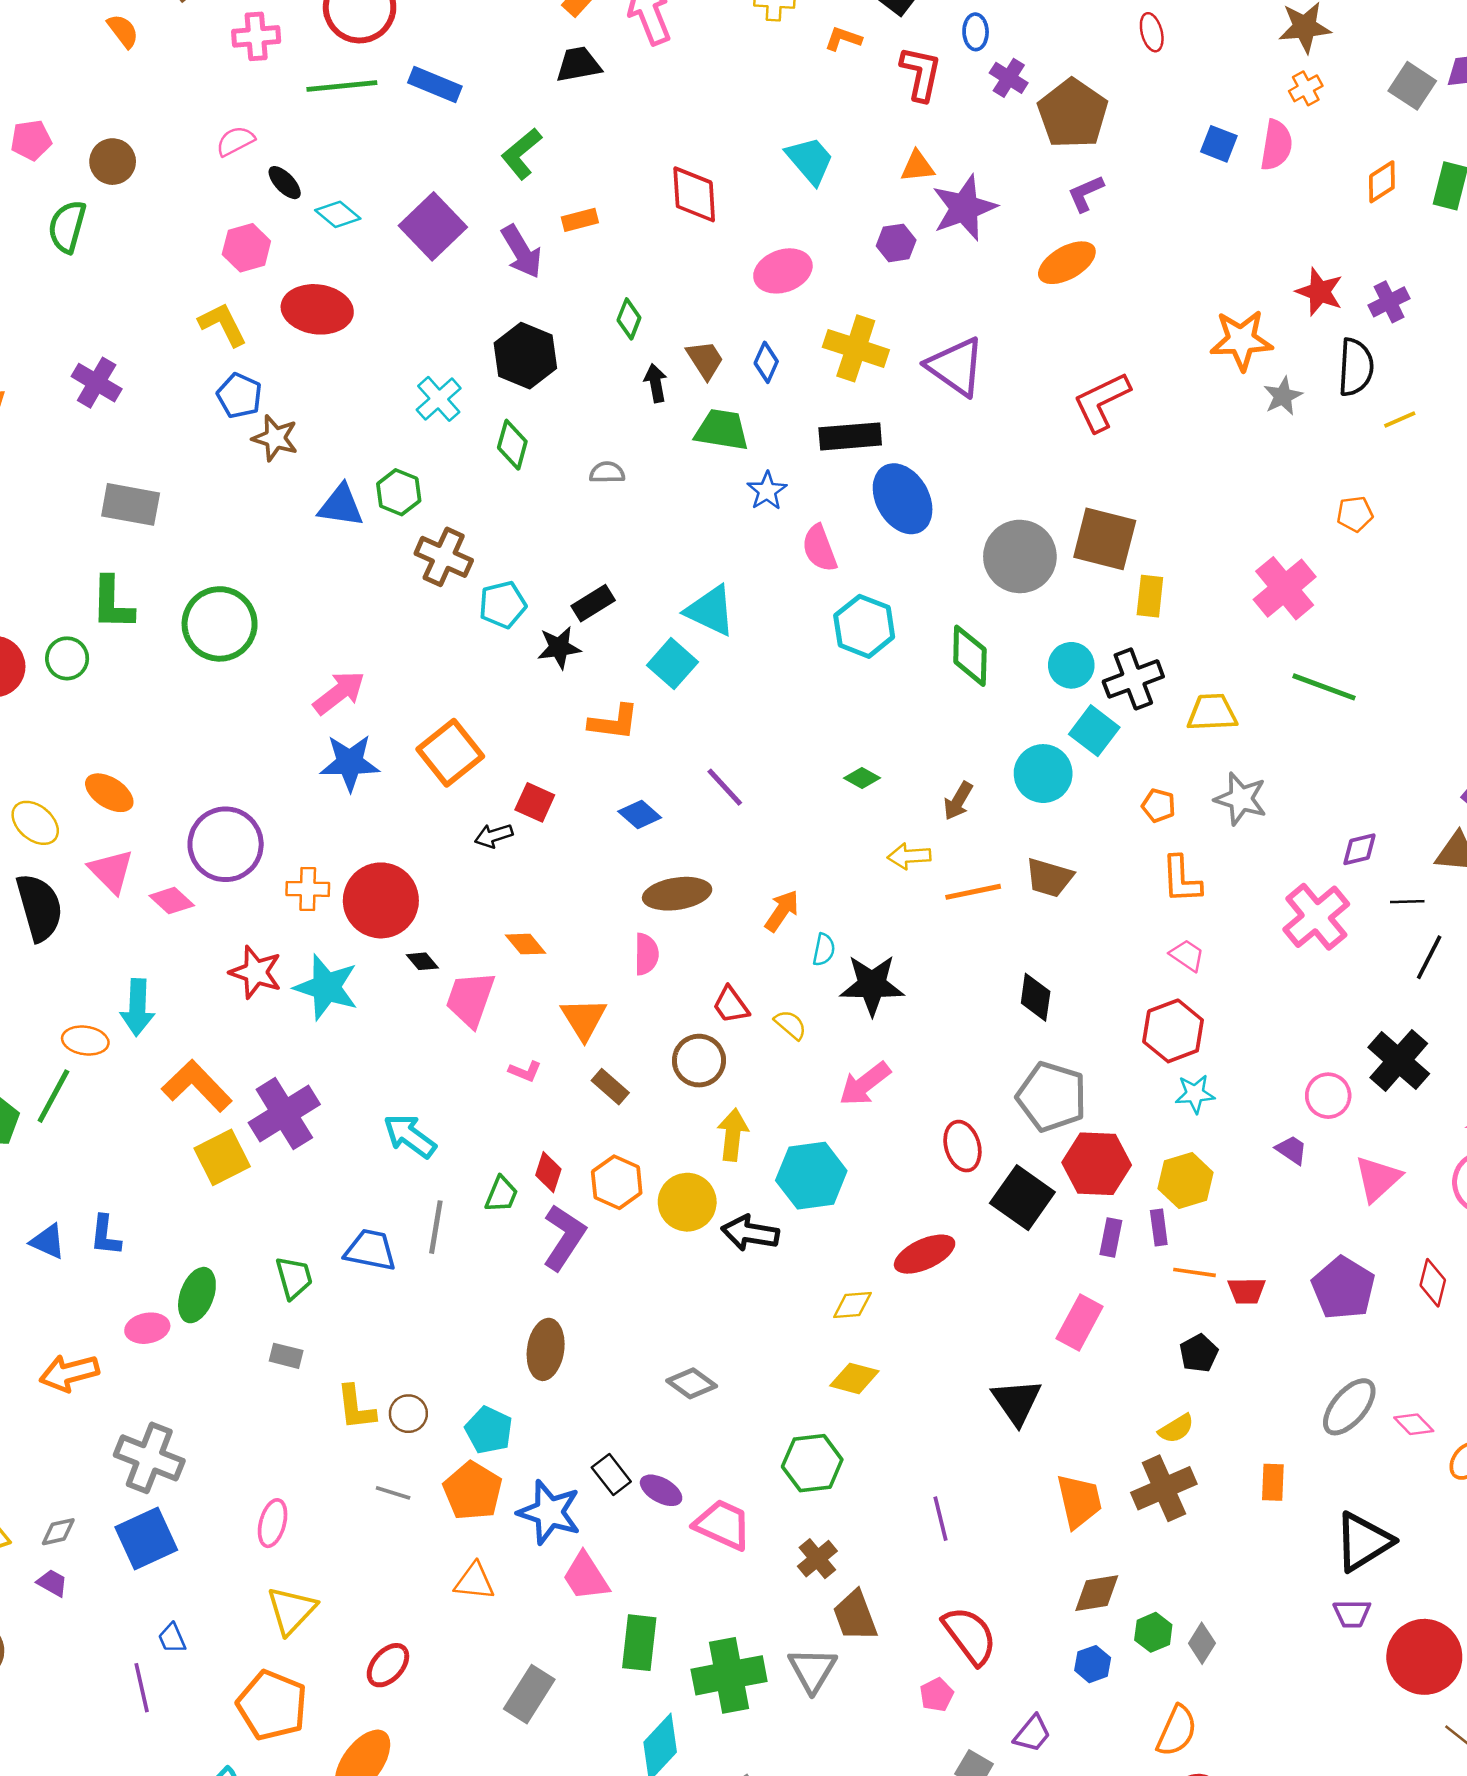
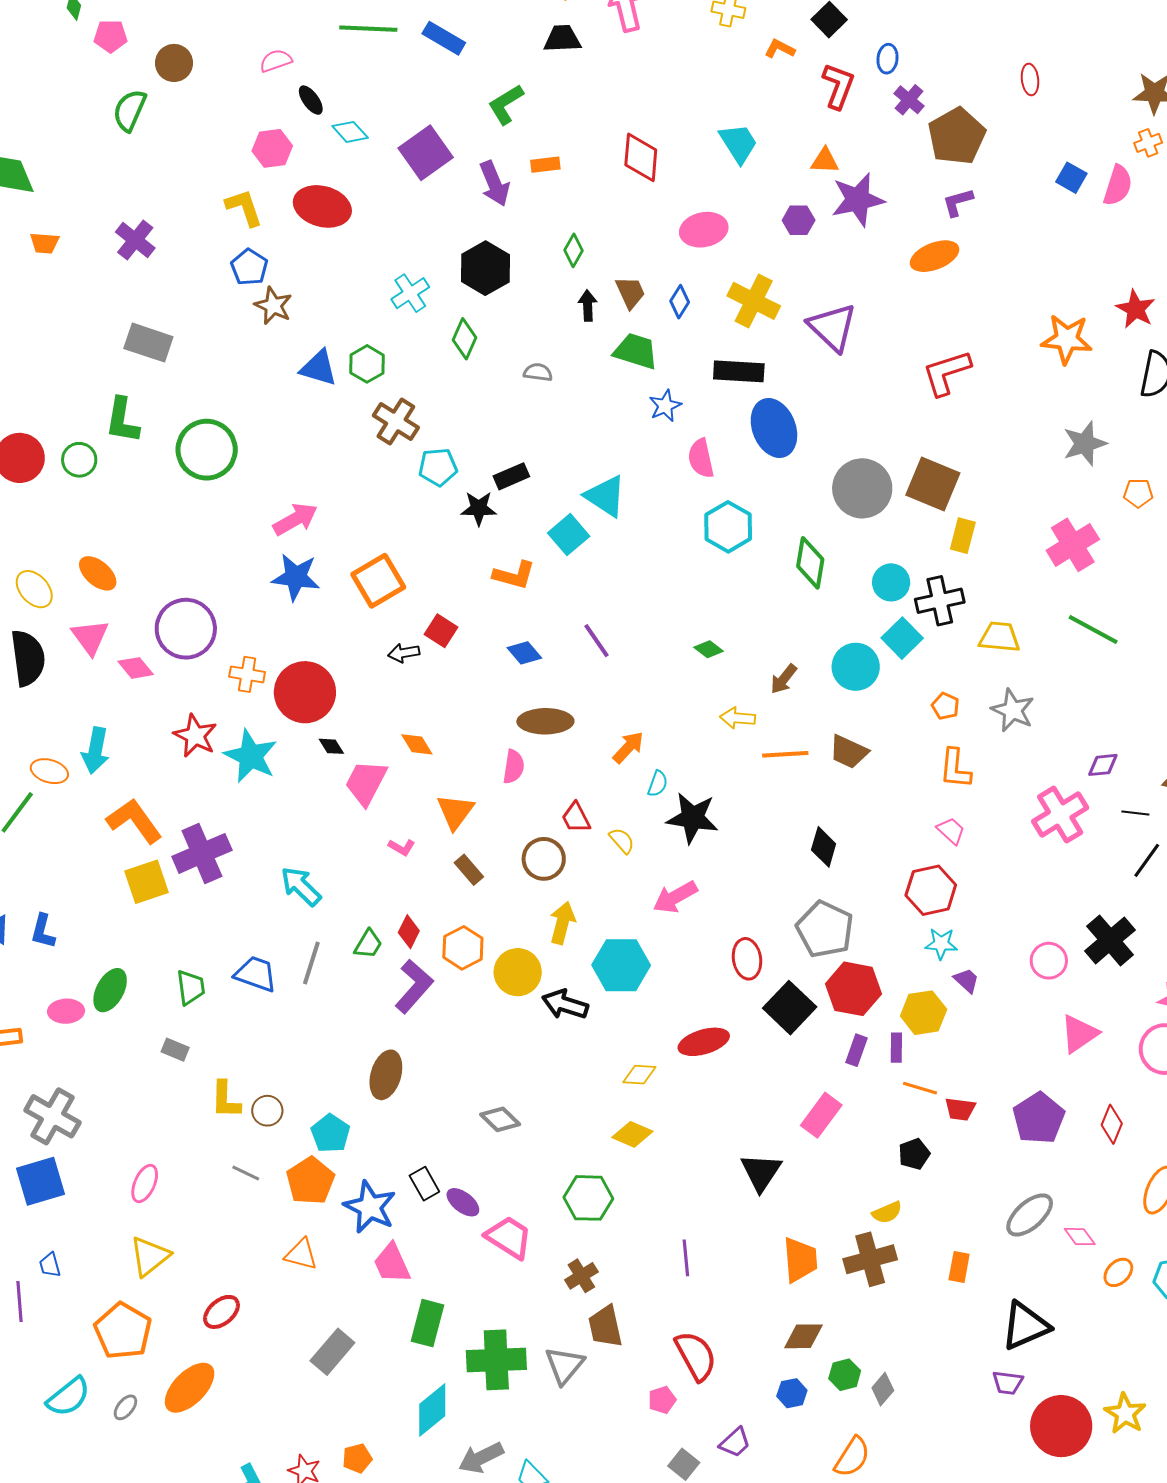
gray star: (1283, 396) -> (1085, 443), moved, size x1.4
purple trapezoid: (1291, 1150) -> (966, 980), moved

